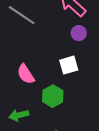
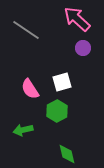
white square: (69, 65) -> (62, 82), moved

